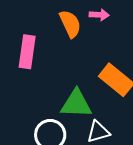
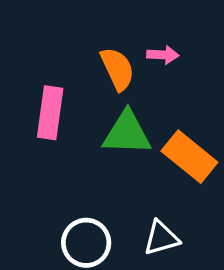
green triangle: (76, 104) -> (127, 133), moved

